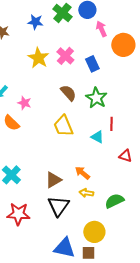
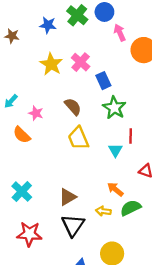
blue rectangle: (92, 64) -> (103, 81), moved
brown semicircle: (68, 93) -> (73, 107), moved
cyan triangle: (97, 137) -> (115, 150), turned 32
orange arrow: (82, 173) -> (115, 189), moved
green semicircle: (114, 201) -> (131, 208), moved

